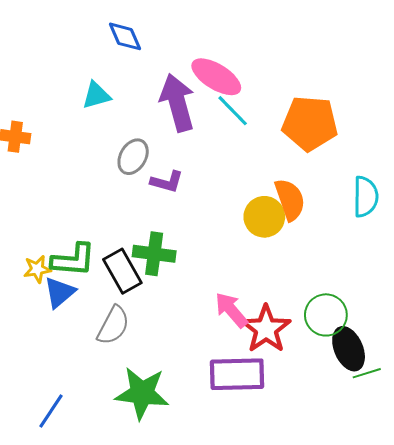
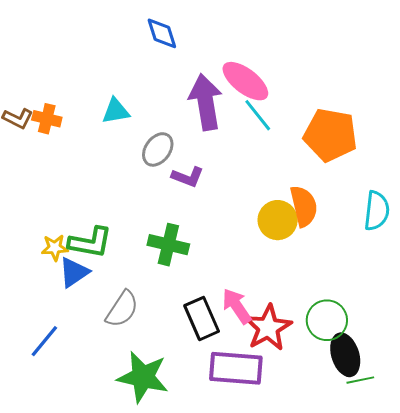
cyan triangle: (96, 95) -> (116, 111), moved
black rectangle: (122, 271) -> (202, 318), moved
blue line: (51, 411) -> (44, 341), moved

